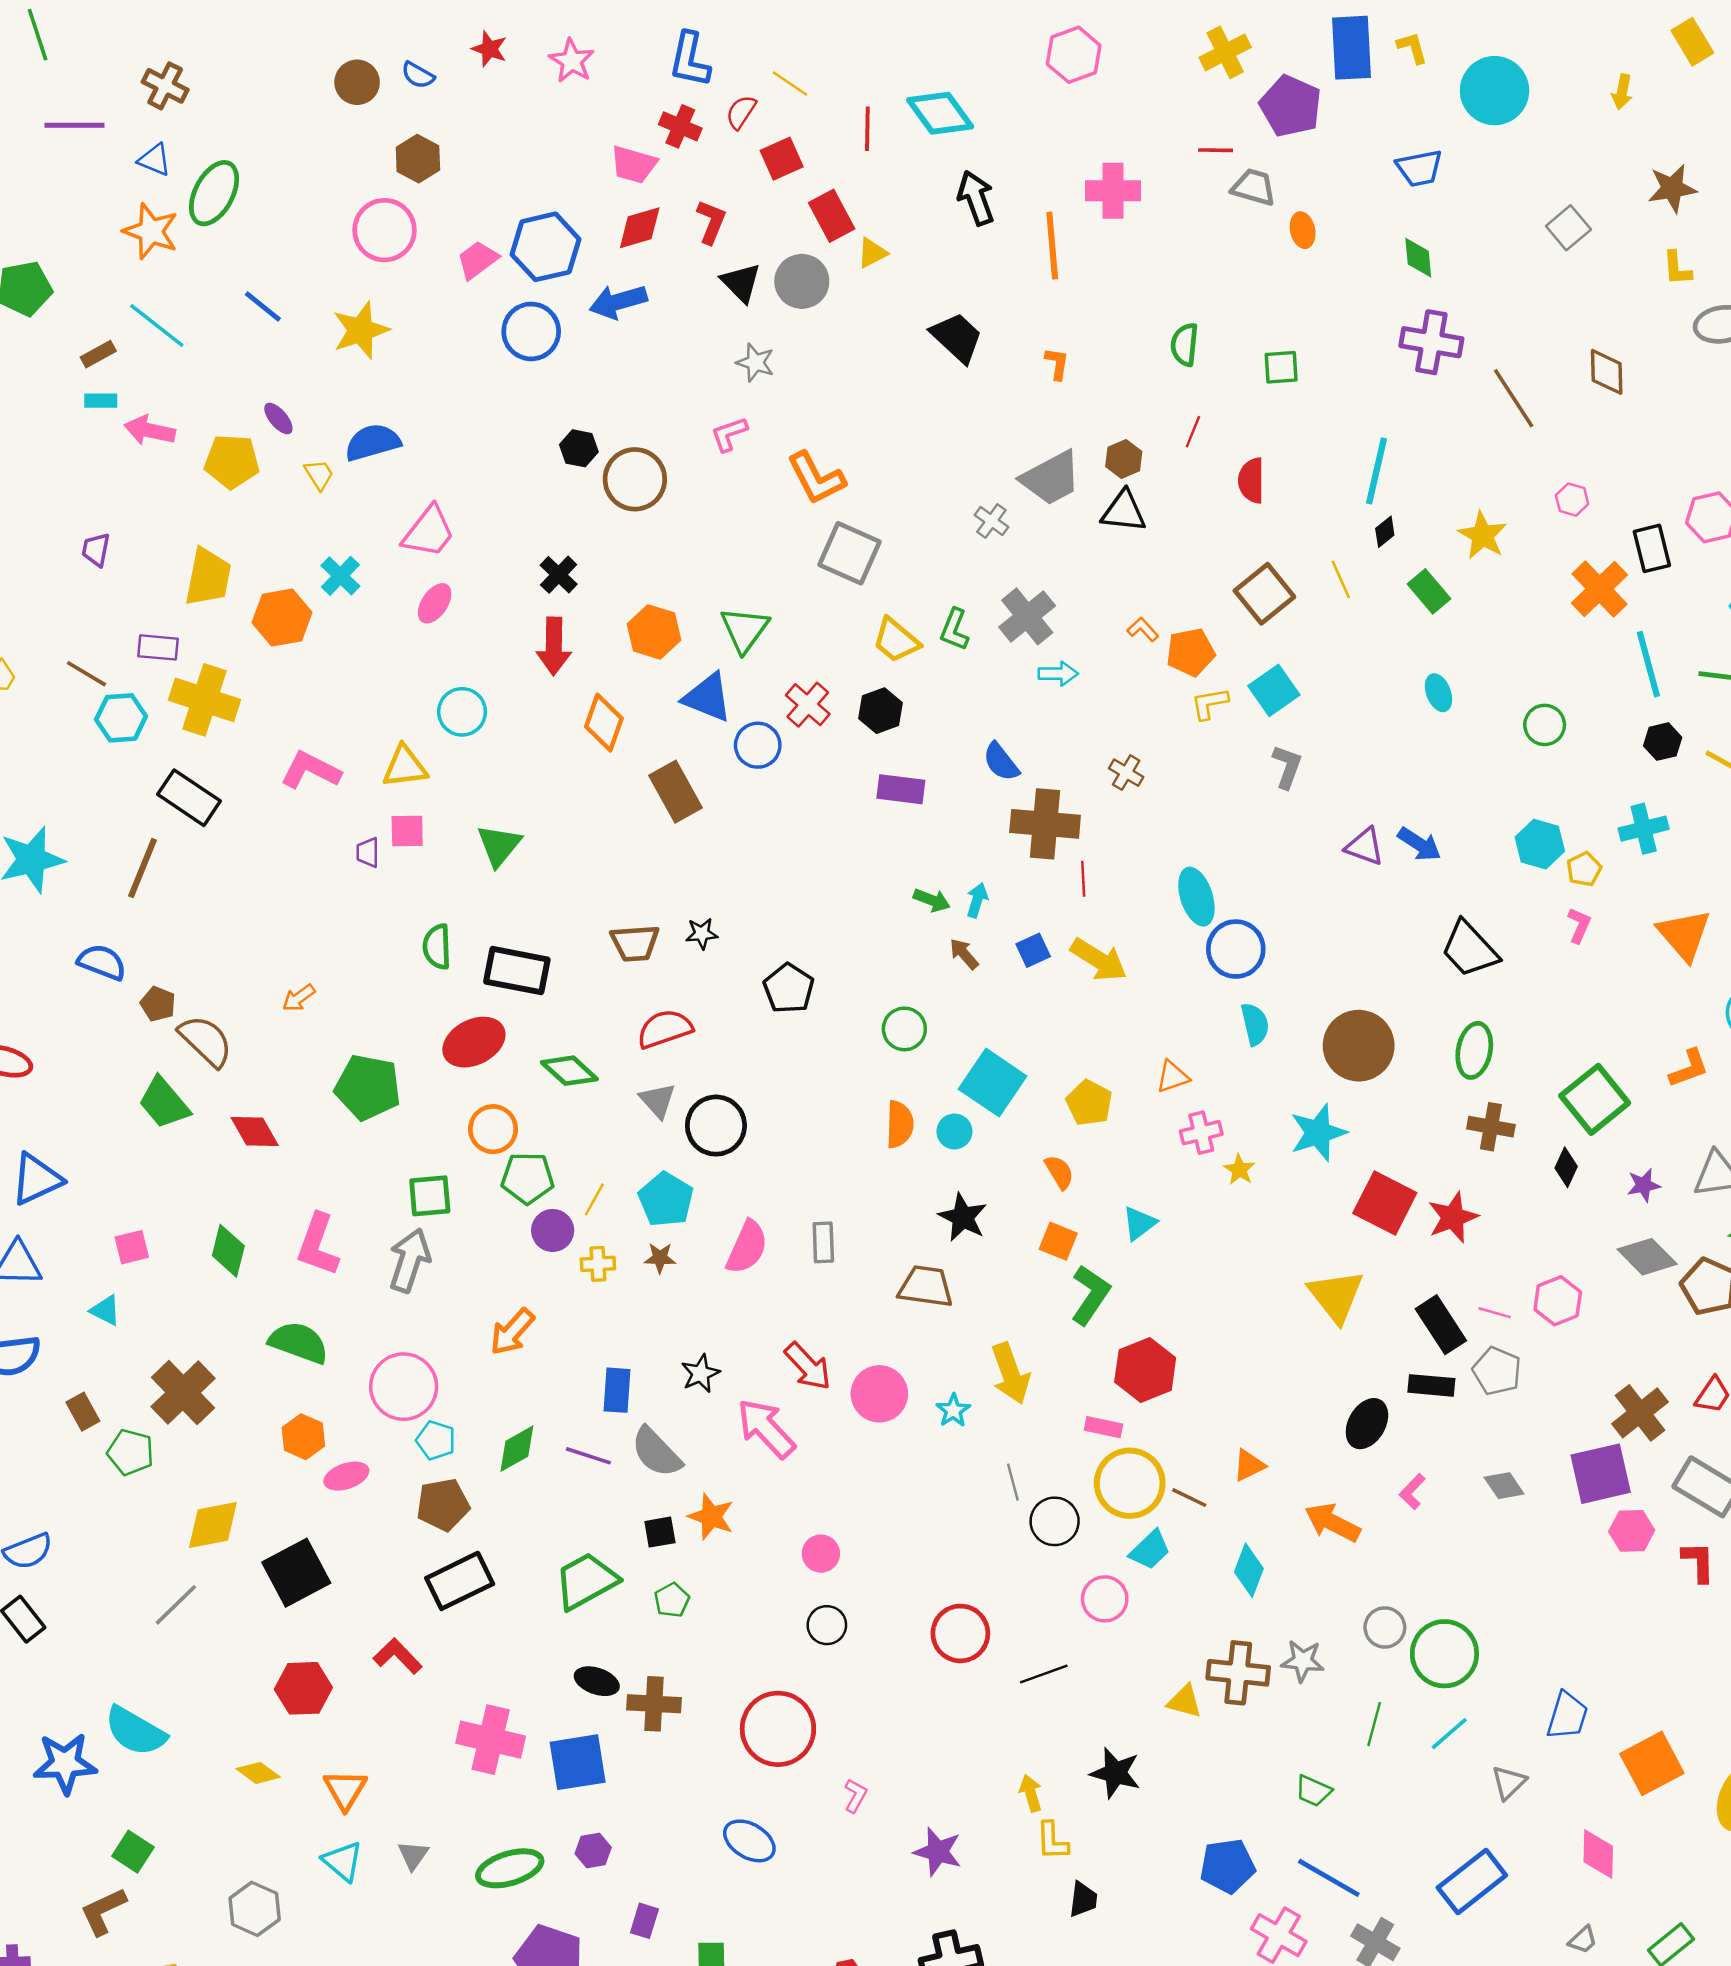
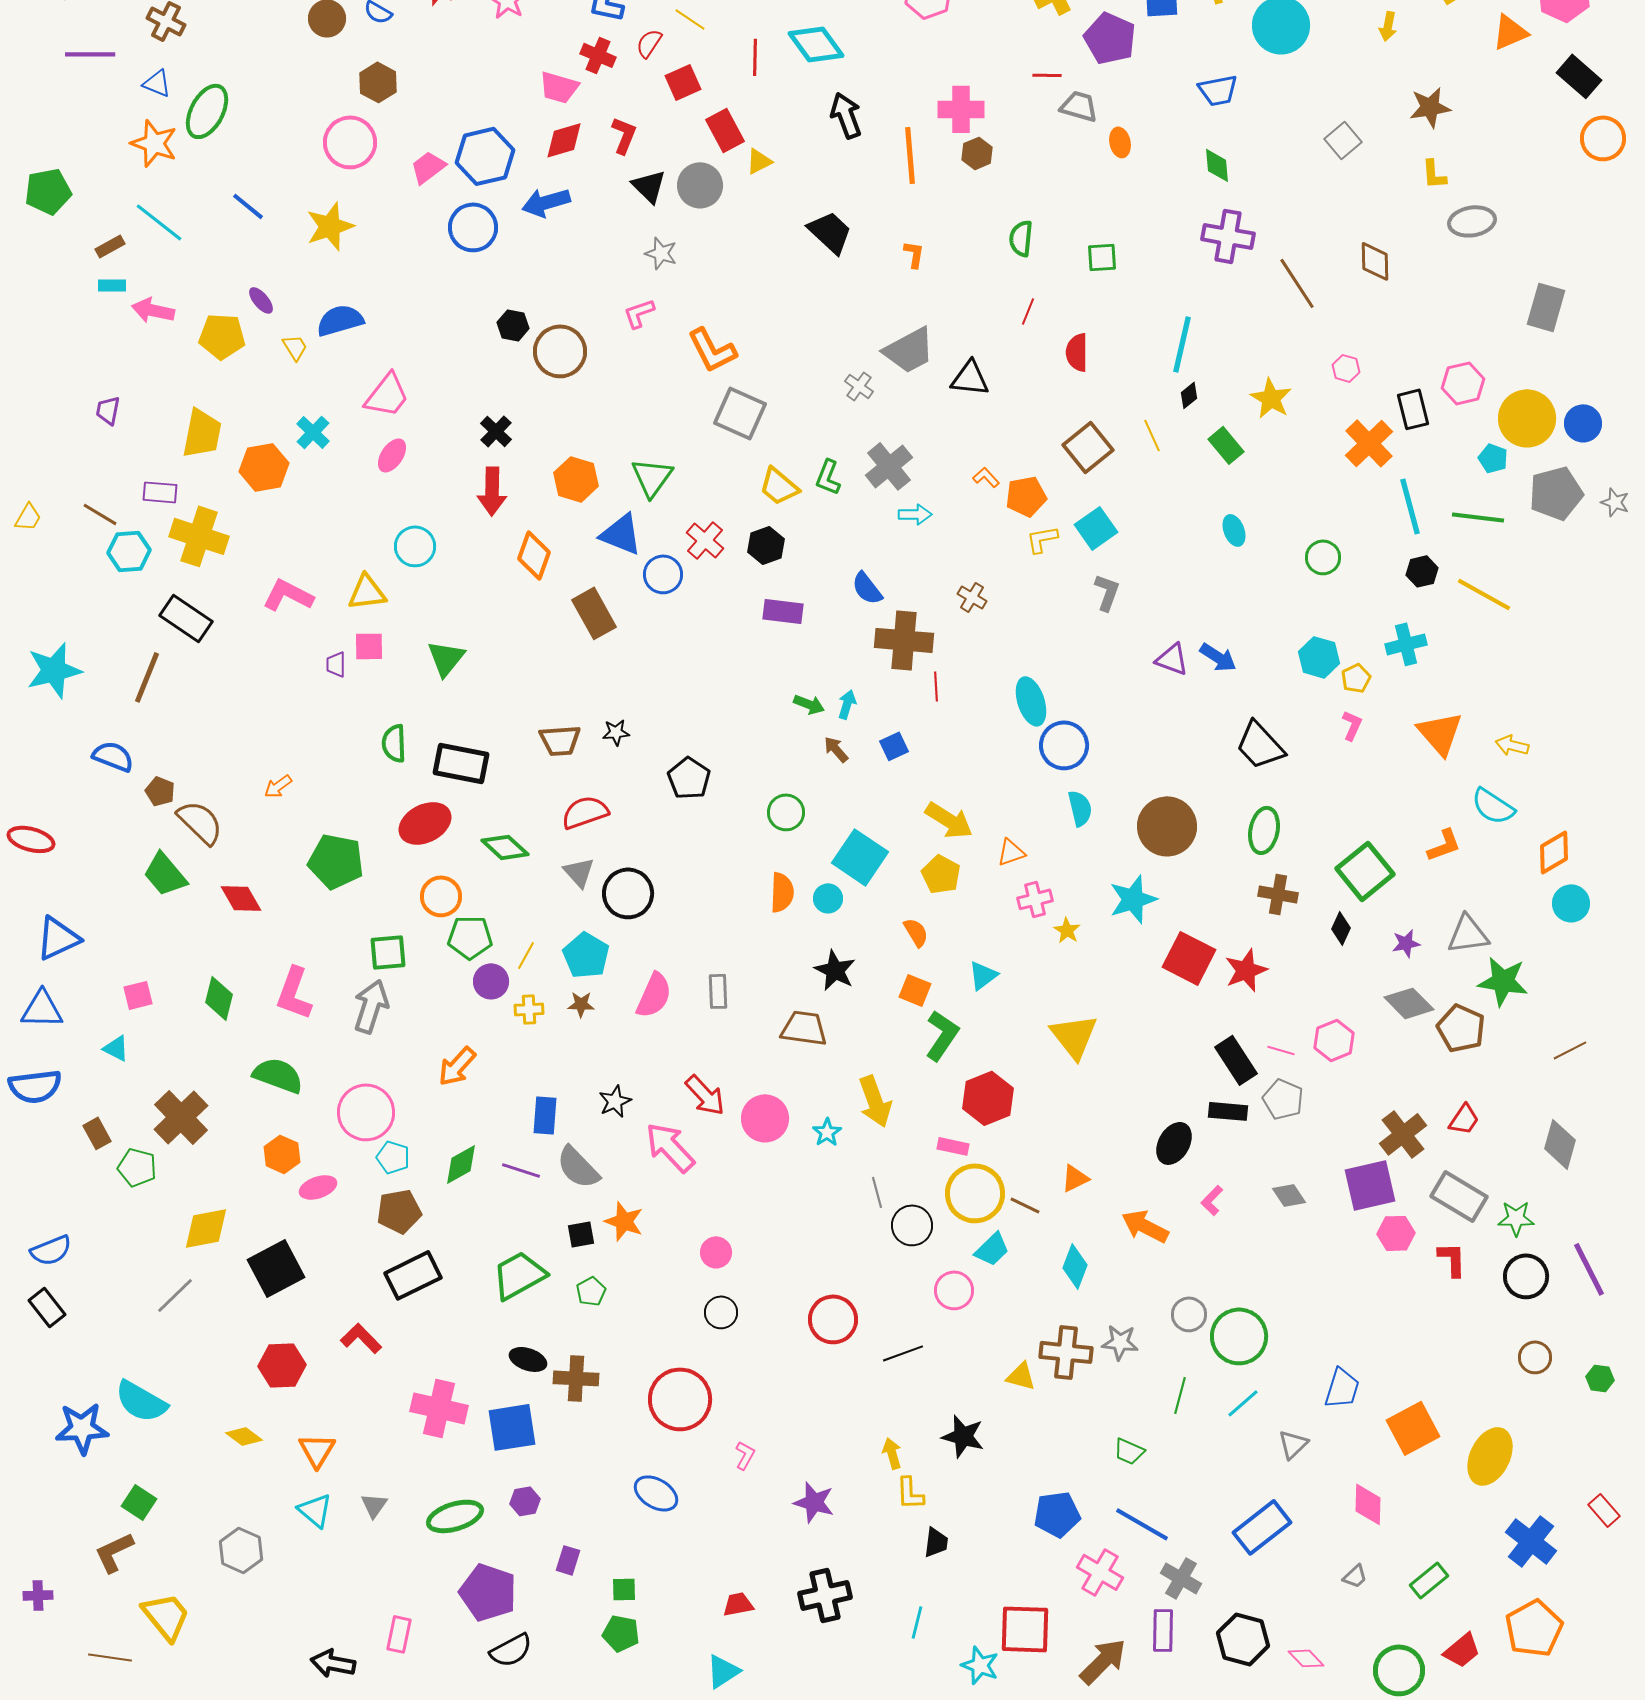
brown hexagon: (1124, 459) -> (977, 153), moved
yellow arrow: (1099, 960) -> (949, 820), moved
yellow triangle: (1336, 1296) -> (1074, 1036), moved

